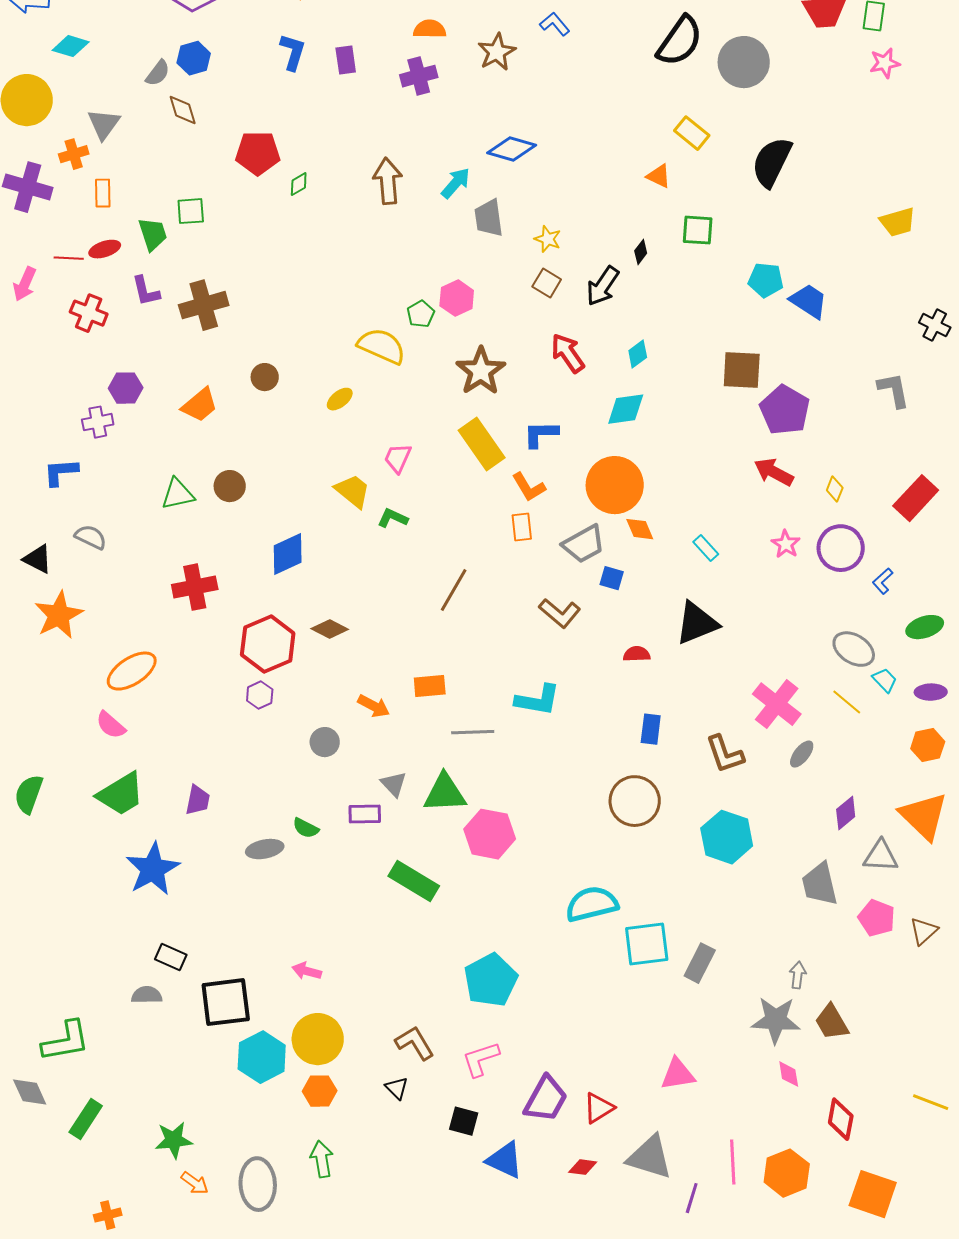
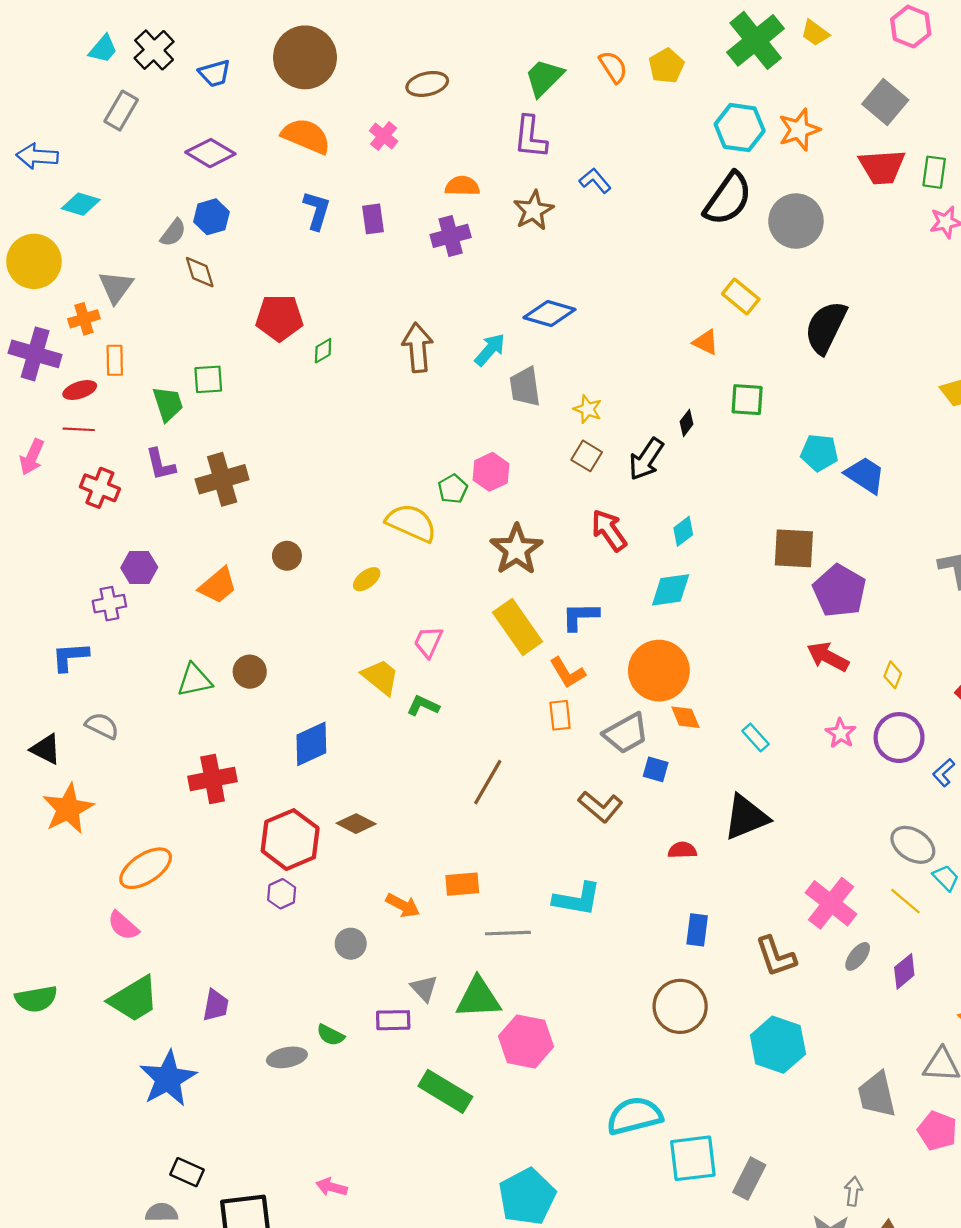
red ellipse: (105, 249) -> (80, 390), moved
green semicircle: (29, 794) -> (36, 999), turned -120
purple diamond: (846, 813) -> (904, 971), moved

